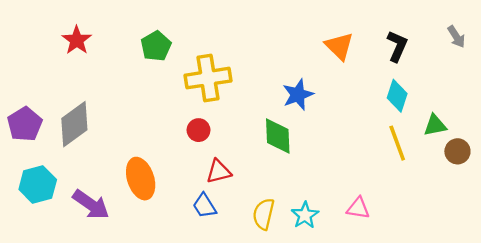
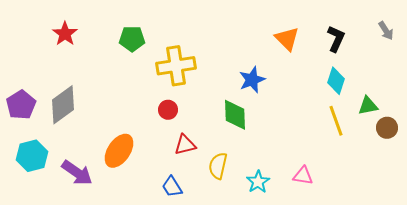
green pentagon: (156, 46) -> (132, 39), turned 30
orange ellipse: (141, 179) -> (119, 151), turned 52
blue trapezoid: (204, 206) -> (172, 187), moved
yellow semicircle: (264, 214) -> (218, 166), moved

